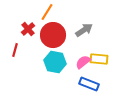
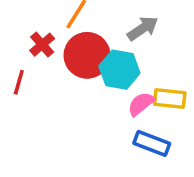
gray arrow: (84, 30) -> (143, 28), moved
cyan hexagon: (55, 62) -> (119, 70), moved

